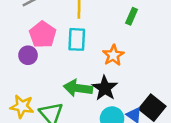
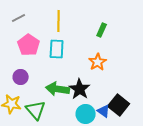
purple circle: (28, 55) -> (21, 77), moved
orange star: (113, 55) -> (98, 62), moved

